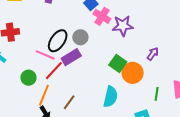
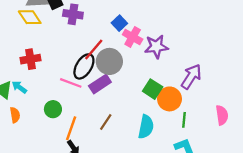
gray circle: (80, 37) -> (109, 61), size x1.5
purple arrow: (153, 54) -> (191, 77), size x1.6
red line: (54, 71) -> (94, 49), moved
green line: (157, 94) -> (184, 120), moved
brown line: (69, 102) -> (106, 122), moved

